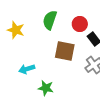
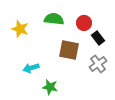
green semicircle: (50, 20) -> (54, 19), turned 78

